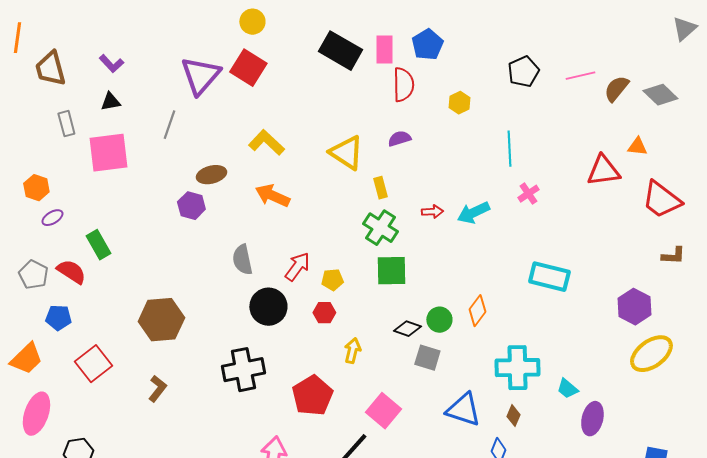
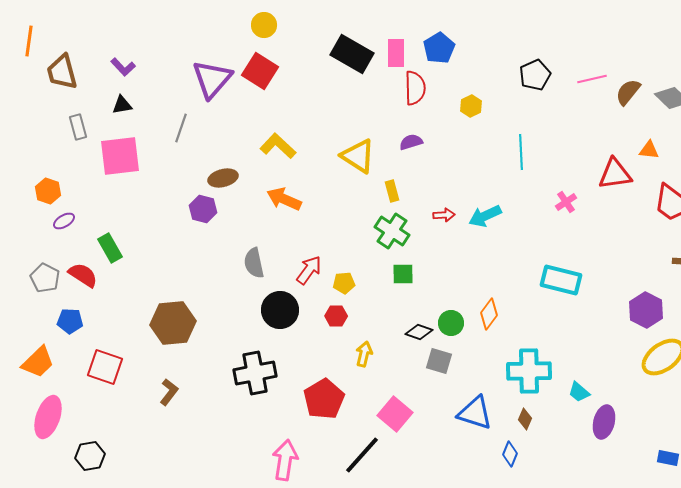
pink cross: (528, 194) -> (566, 202), moved
green square: (391, 271) -> (403, 274), size x0.7
red square: (93, 364) -> (105, 367), turned -33

